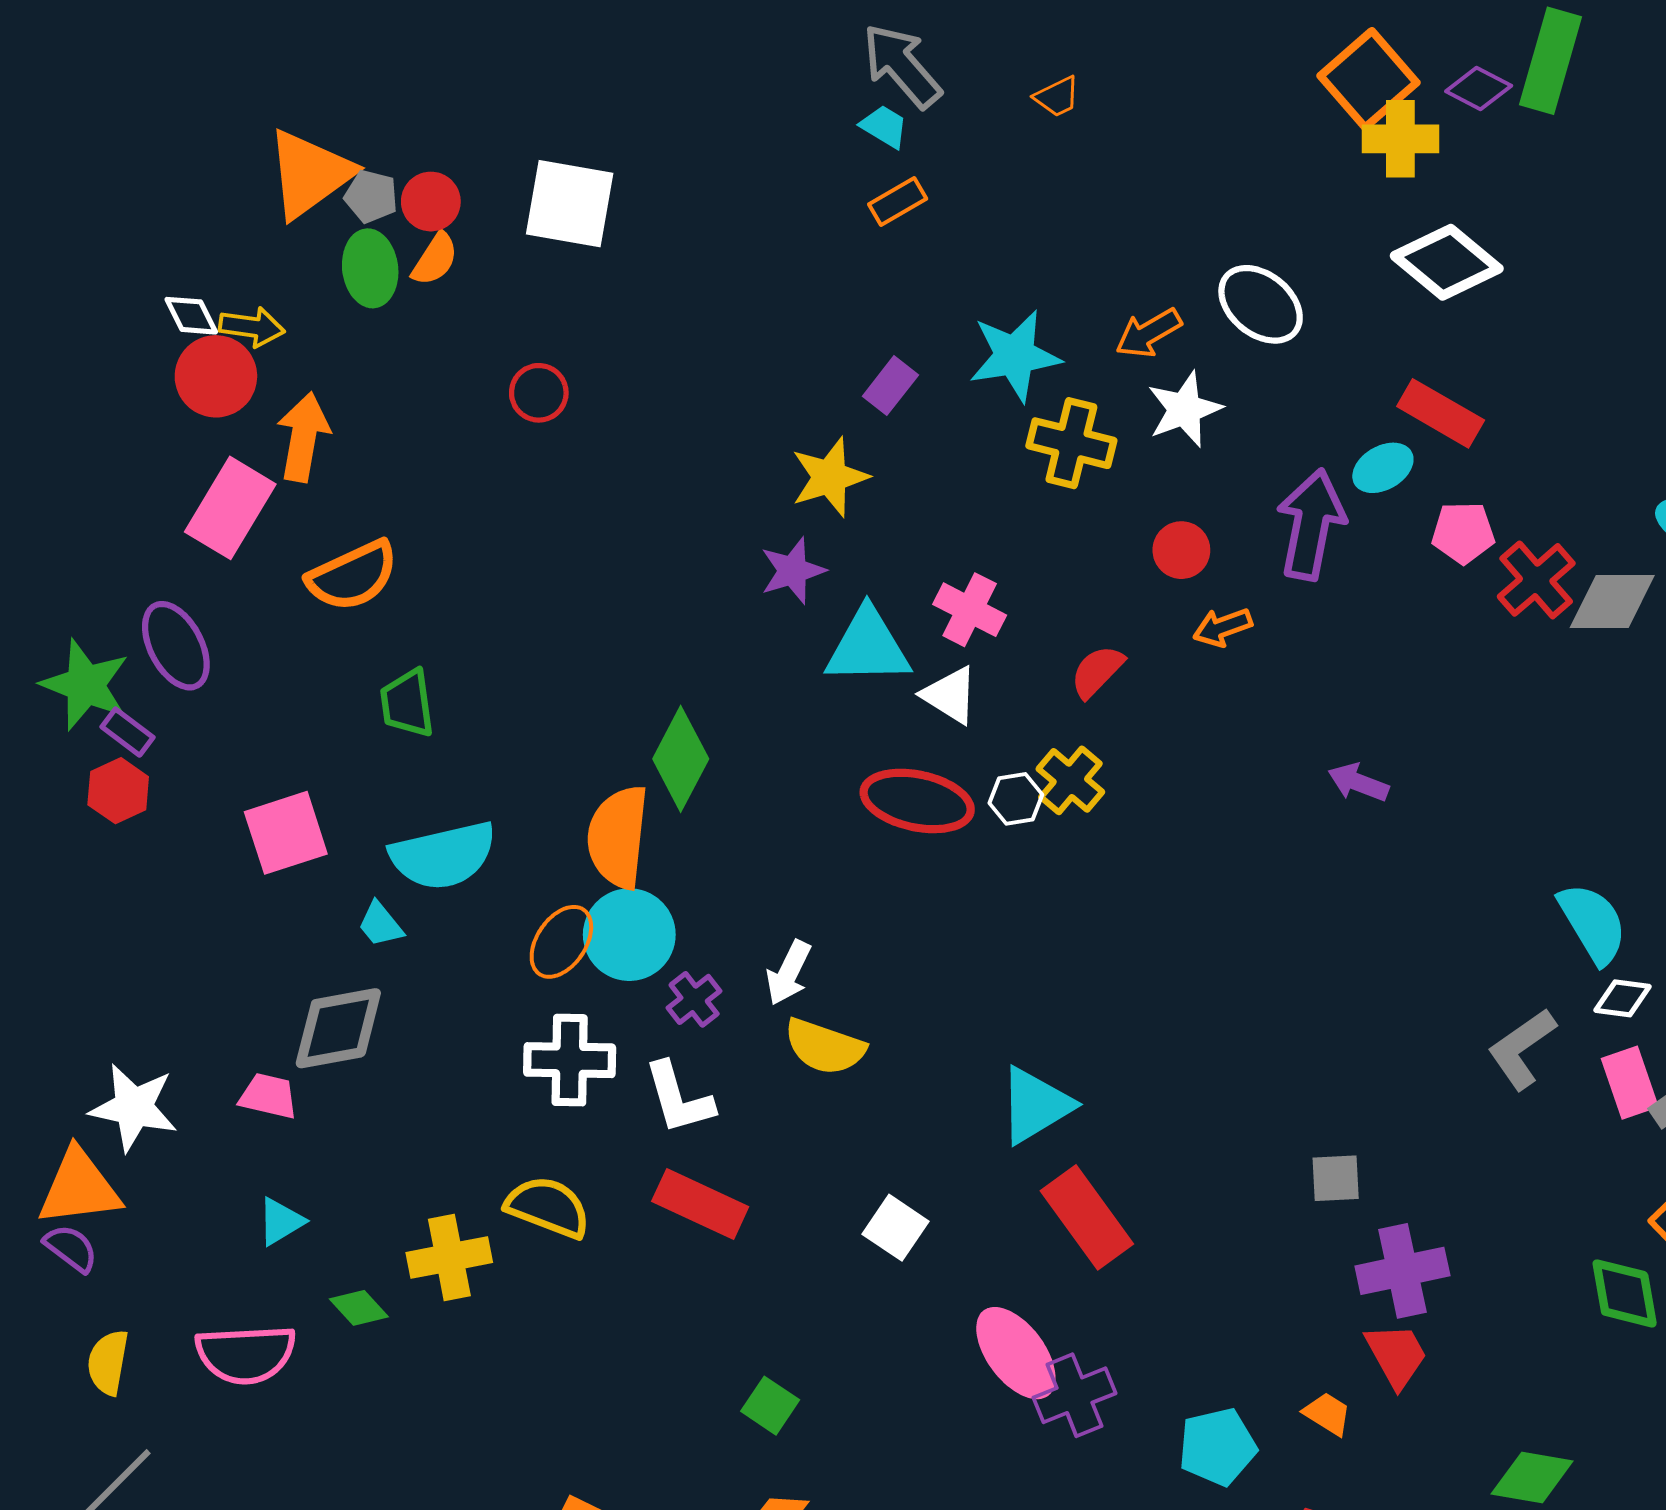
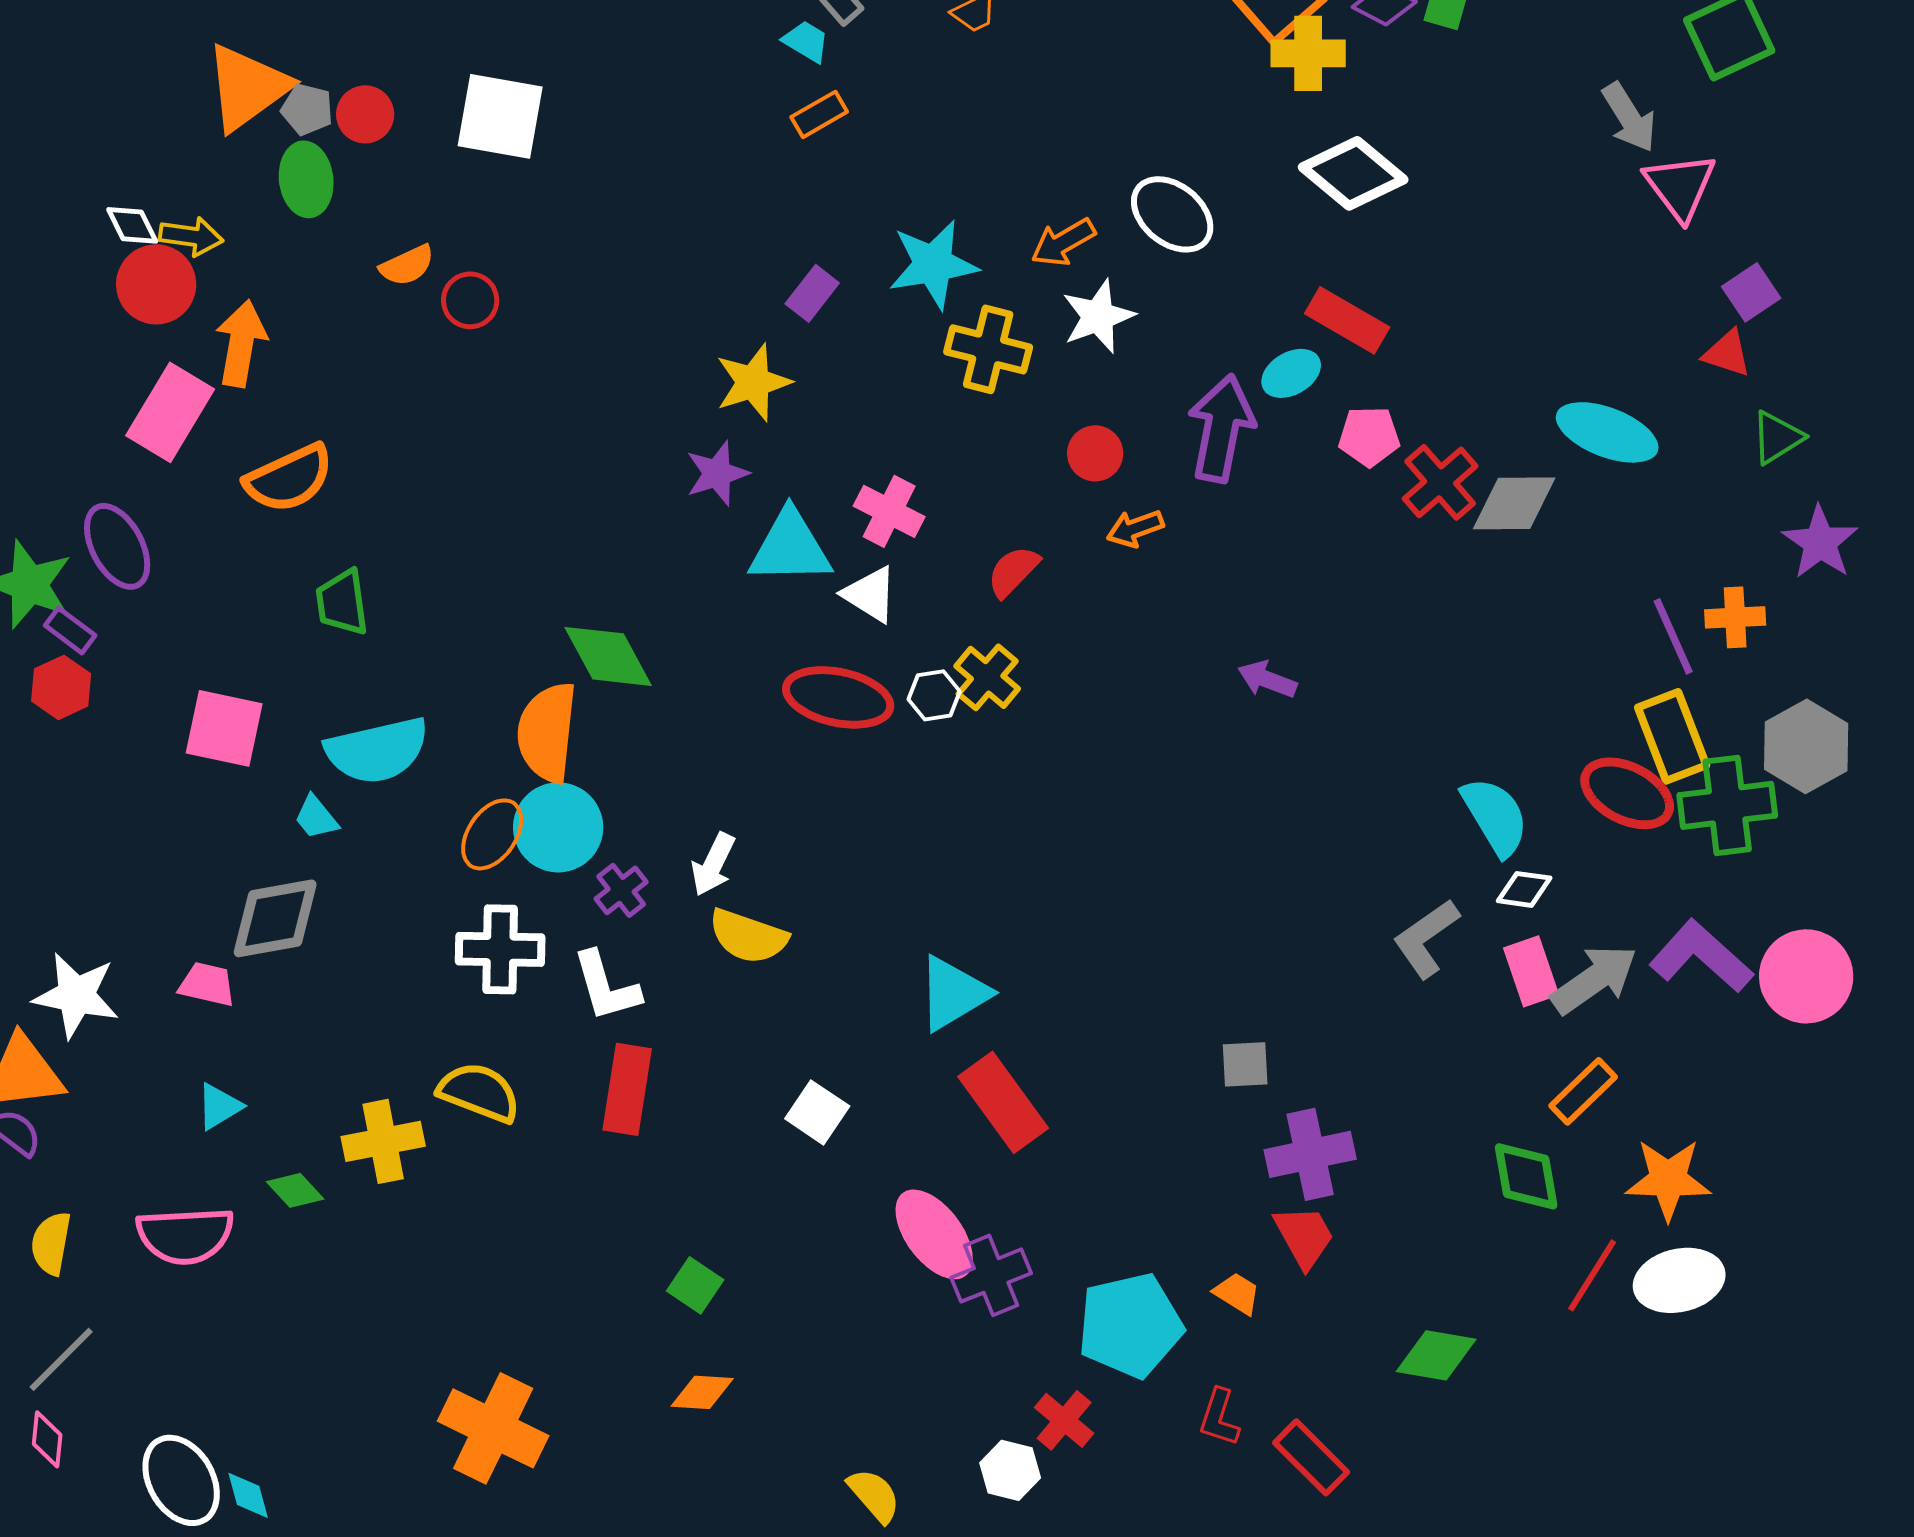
orange semicircle: (435, 259) -> (407, 265), moved, turned 32
green diamond: (681, 759) -> (608, 656), turned -56
pink square: (286, 833) -> (224, 728), turned 30
red rectangle: (700, 1204) -> (627, 1089), turned 74
cyan pentagon: (1217, 1447) -> (1130, 1325), size x1.4

